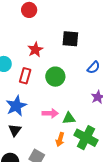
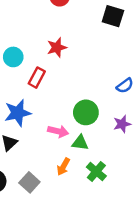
black square: (70, 39) -> (113, 16), moved
green circle: (55, 77) -> (86, 112), moved
green cross: (86, 138) -> (96, 171), size x0.7

